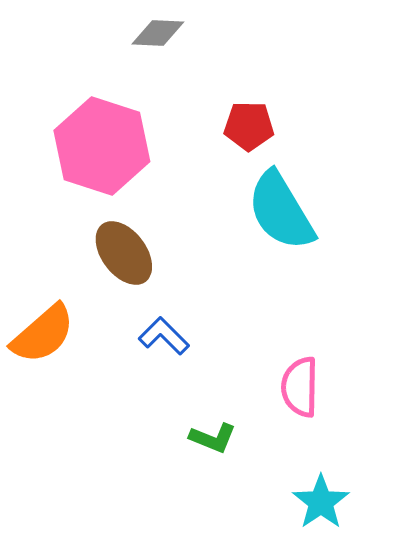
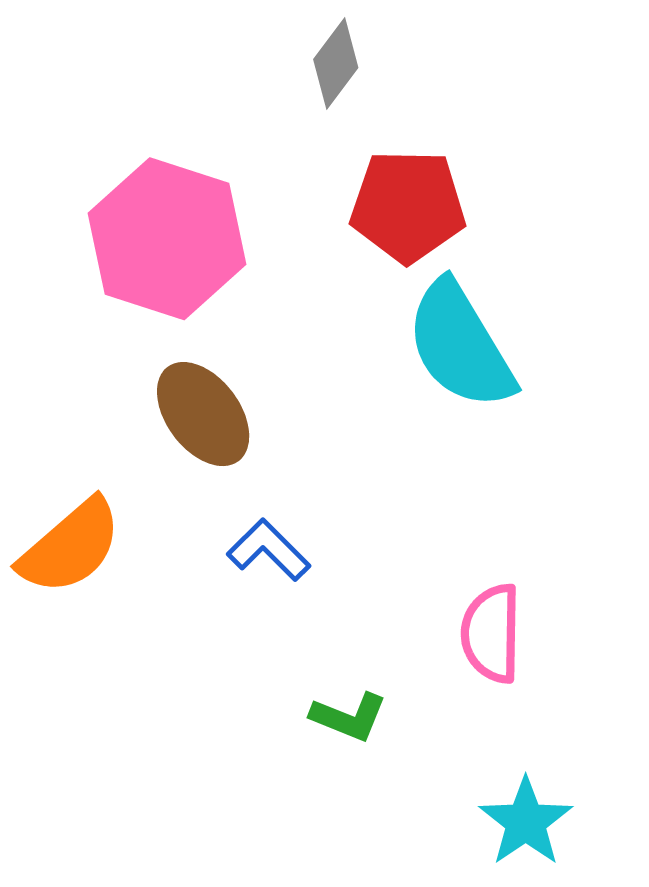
gray diamond: (158, 33) -> (336, 64), moved, turned -56
red pentagon: (249, 126) -> (408, 206), size x1.4

